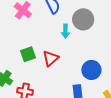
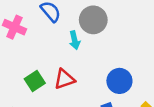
red triangle: (51, 58) -> (64, 79), turned 36

